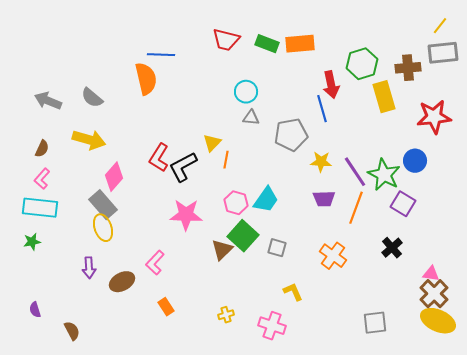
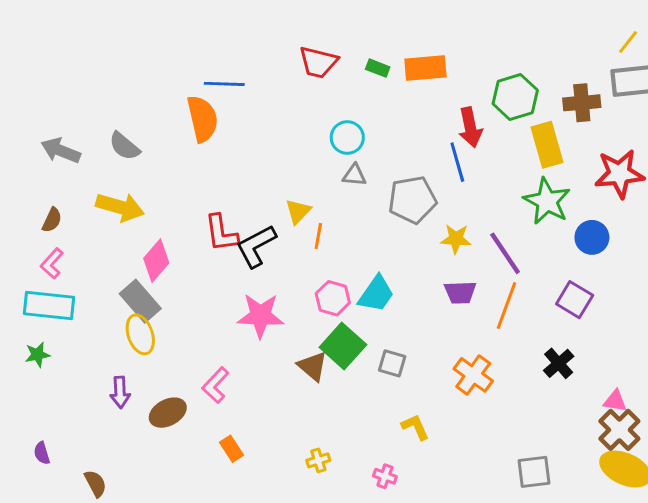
green rectangle: (267, 44) -> (378, 68), size x0.7
red L-shape: (159, 158) -> (221, 233), turned -40
green star: (384, 175) -> (547, 201), moved
brown triangle: (222, 250) -> (313, 366), turned -35
pink cross: (272, 326) -> (385, 476), size x0.6

